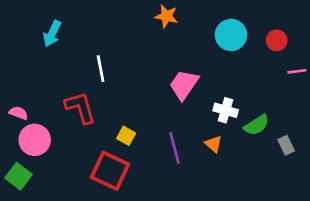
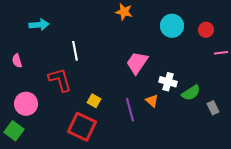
cyan arrow: (52, 34) -> (39, 25), turned -120
pink semicircle: (19, 113) -> (17, 61), moved, turned -128
orange triangle: (213, 144) -> (152, 101), moved

